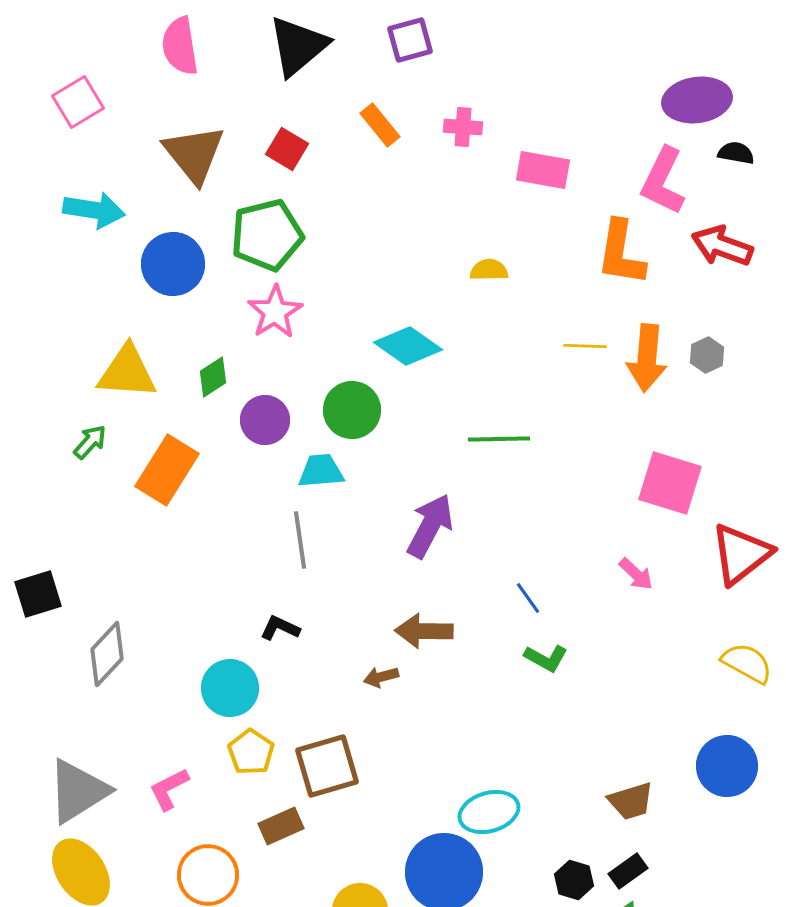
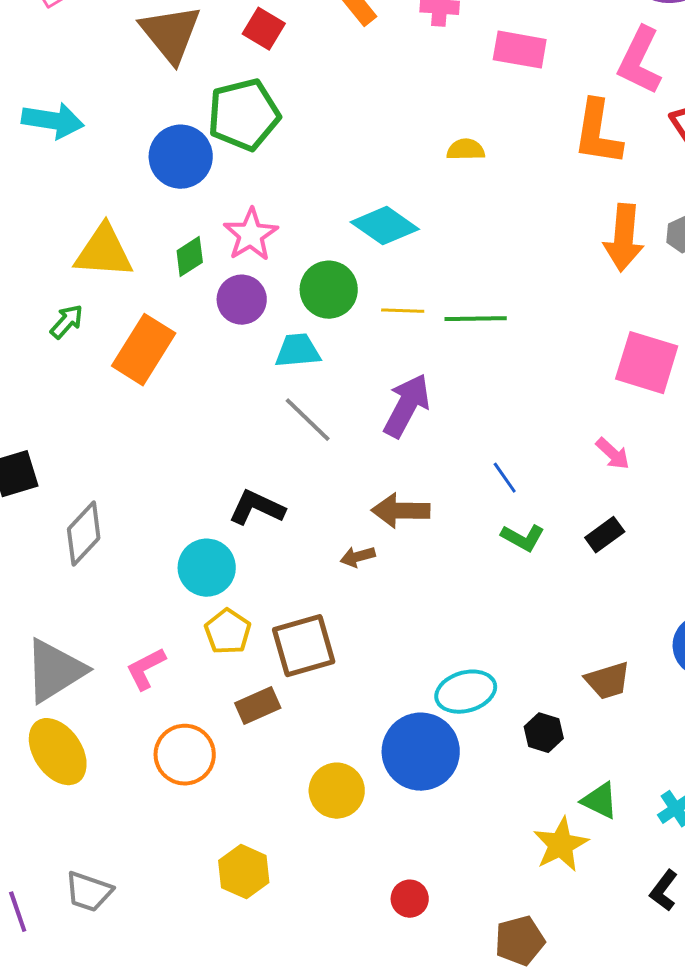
cyan arrow: (94, 210) -> (53, 121), moved
blue circle: (173, 264) -> (181, 157), moved
pink star: (275, 312) -> (251, 235), moved
yellow line: (585, 346) -> (403, 311), moved
gray line: (300, 540) -> (308, 420), moved, turned -38
black L-shape: (280, 628) -> (257, 508), size x1.4
black rectangle: (628, 871) -> (605, 535), moved
black hexagon: (574, 880) -> (544, 733), moved

